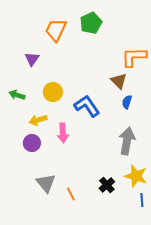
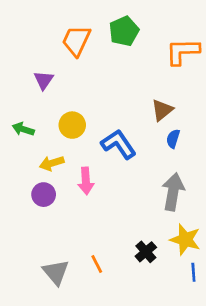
orange L-shape: (134, 57) -> (183, 52), moved
brown triangle: (119, 81) -> (162, 110), turned 36
gray triangle: (46, 183) -> (56, 272), moved

